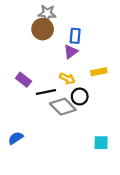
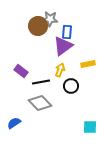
gray star: (47, 13) -> (50, 19), moved
purple triangle: (71, 52) -> (63, 46), size x1.5
yellow arrow: (67, 79) -> (60, 70), turned -96
gray diamond: (63, 107) -> (40, 103), moved

